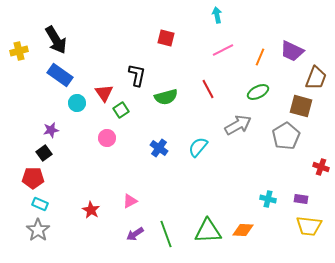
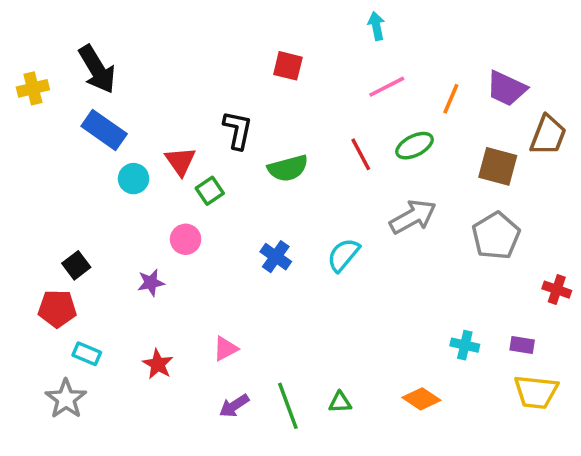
green ellipse: (258, 92) -> (415, 146), moved
brown square: (301, 106) -> (498, 166), moved
purple star: (51, 130) -> (151, 283), moved
cyan rectangle: (40, 204) -> (87, 354), moved
orange diamond: (243, 230) -> (421, 399), turned 30
green triangle: (208, 231) -> (340, 402), moved, size x0.5

